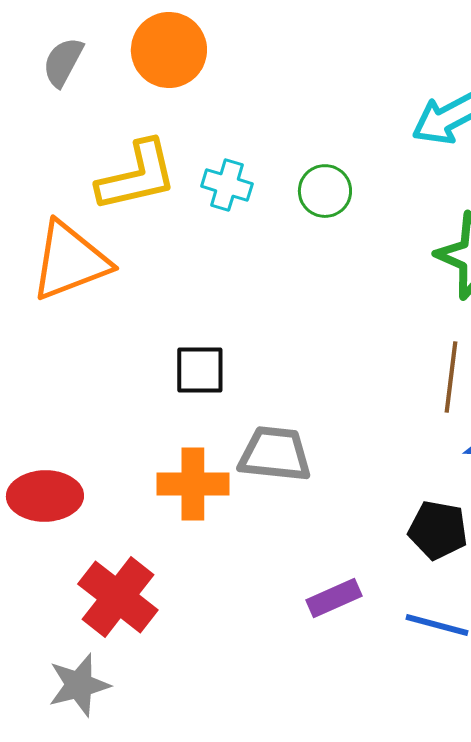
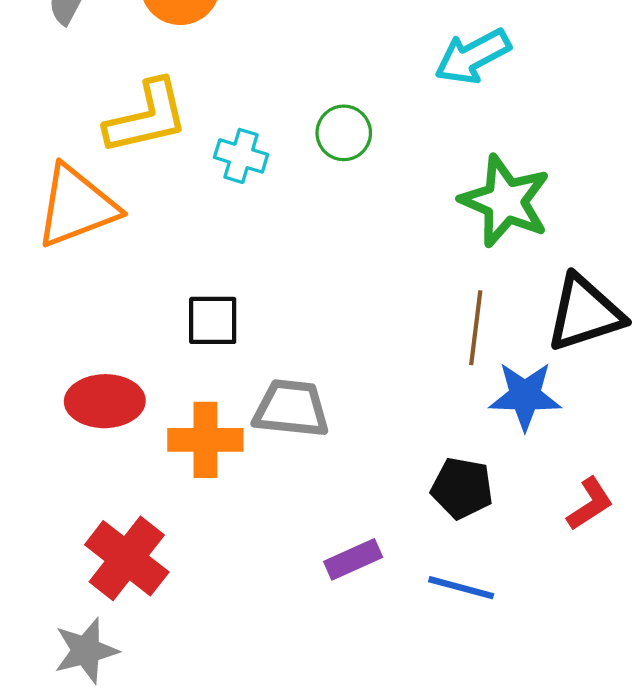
cyan cross: (227, 185) -> (241, 156), moved
red ellipse: (45, 496) -> (105, 401), moved

